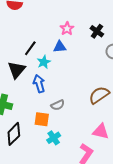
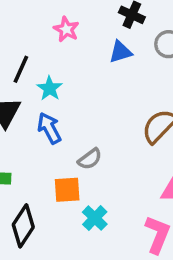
pink star: (67, 29) -> (66, 29), moved
blue triangle: (60, 47) -> (120, 52), moved

